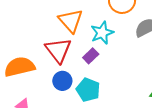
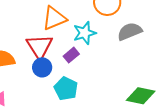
orange triangle: (71, 21) -> (54, 18), turned 44
blue circle: (62, 81) -> (42, 67), moved

